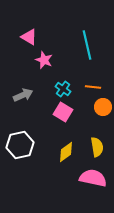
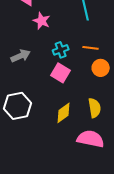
cyan cross: (63, 89) -> (61, 50), turned 35

